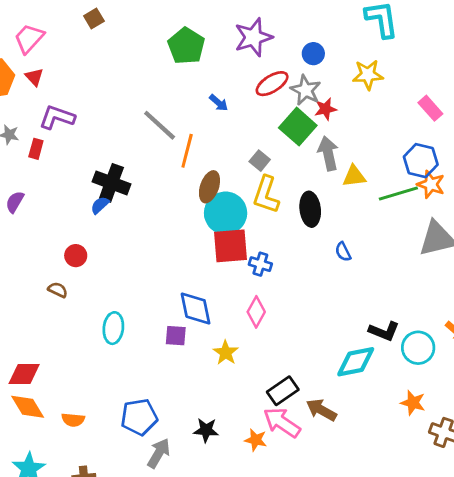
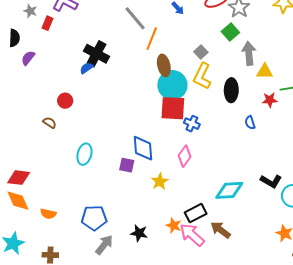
red star: (325, 109) -> (270, 100), moved
green square: (298, 127) -> (230, 32), size x0.7
brown ellipse: (209, 187) -> (164, 65), turned -40
cyan diamond: (356, 362) -> (229, 190), moved
orange star: (256, 440) -> (174, 226), moved

